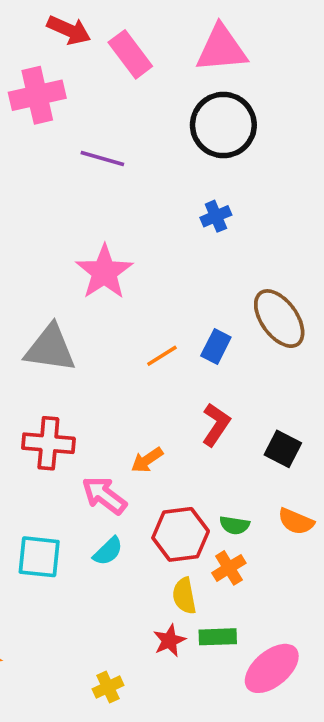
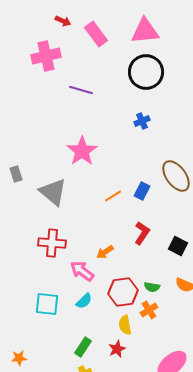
red arrow: (69, 30) -> (63, 21), size x0.7
gray triangle: (50, 348) -> (53, 192), turned 32
green rectangle: (218, 637) -> (83, 347), moved, turned -54

